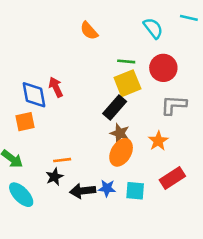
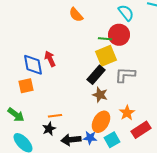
red circle: (163, 68) -> (119, 35), moved
gray L-shape: (174, 105) -> (125, 75), moved
orange star: (158, 141) -> (127, 113), moved
orange ellipse: (121, 152) -> (101, 122), moved
cyan square: (135, 191) -> (112, 140), turned -35

